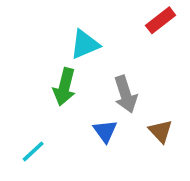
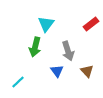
red rectangle: (161, 20) -> (91, 24), moved
cyan triangle: (85, 44) -> (46, 24), turned -30

